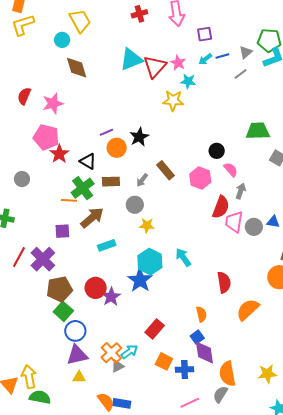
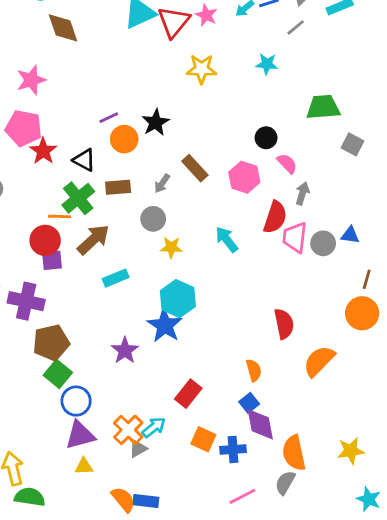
cyan star: (188, 81) -> (267, 64), moved
cyan arrow: (183, 257) -> (227, 239), moved
purple cross: (43, 259) -> (26, 301), turned -30
red circle: (96, 288) -> (45, 240), moved

